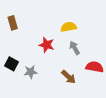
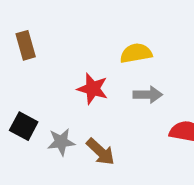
gray arrow: (75, 48) -> (148, 95), turned 120
brown arrow: (69, 77) -> (101, 152), moved

